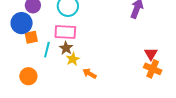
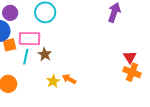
pink rectangle: (65, 32) -> (30, 39), moved
yellow star: (73, 59) -> (53, 81), moved

